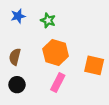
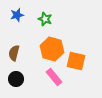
orange square: (94, 65) -> (76, 61), moved
pink rectangle: (58, 83) -> (54, 77), turned -66

